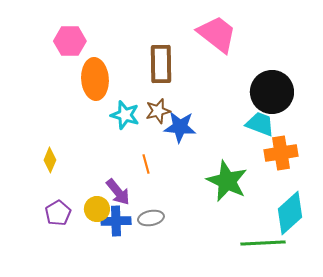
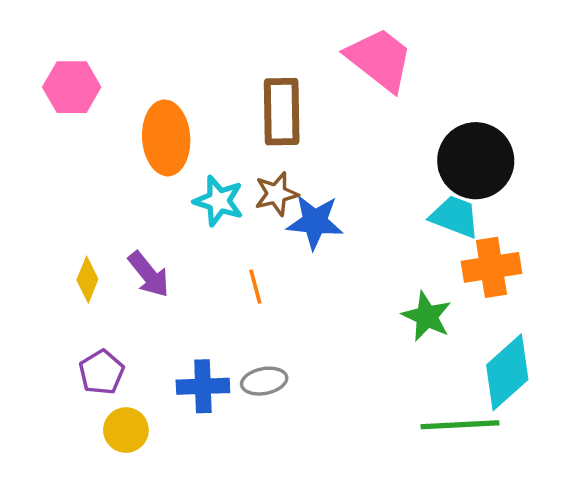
pink hexagon: (70, 41) -> (72, 87), moved
green star: (227, 181) -> (427, 316), moved, size x0.7
purple arrow: (118, 192) -> (149, 274), moved
yellow circle: (97, 209) -> (126, 430), moved

